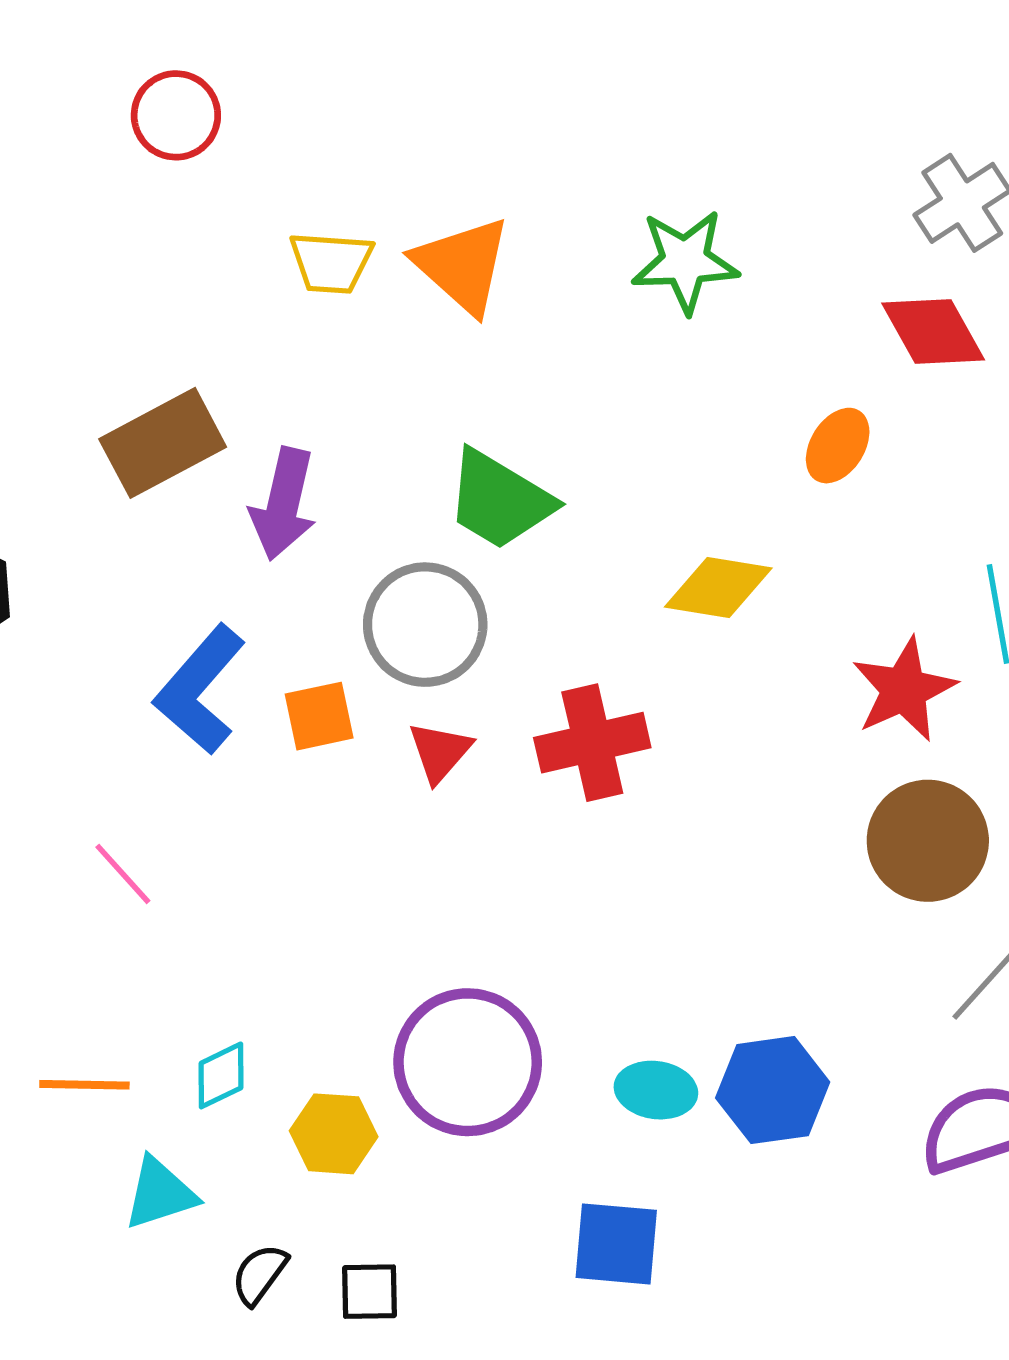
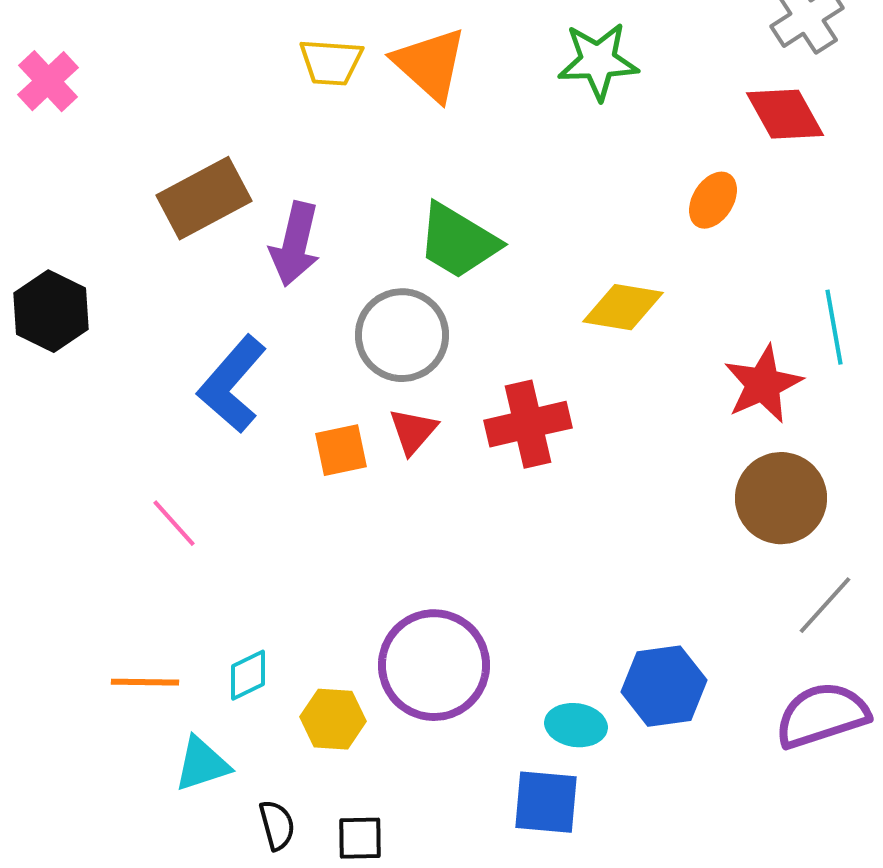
orange square: (319, 716) -> (341, 450), moved
cyan ellipse: (656, 1090) -> (576, 725), moved
black semicircle: (259, 1274) -> (277, 825), turned 129

